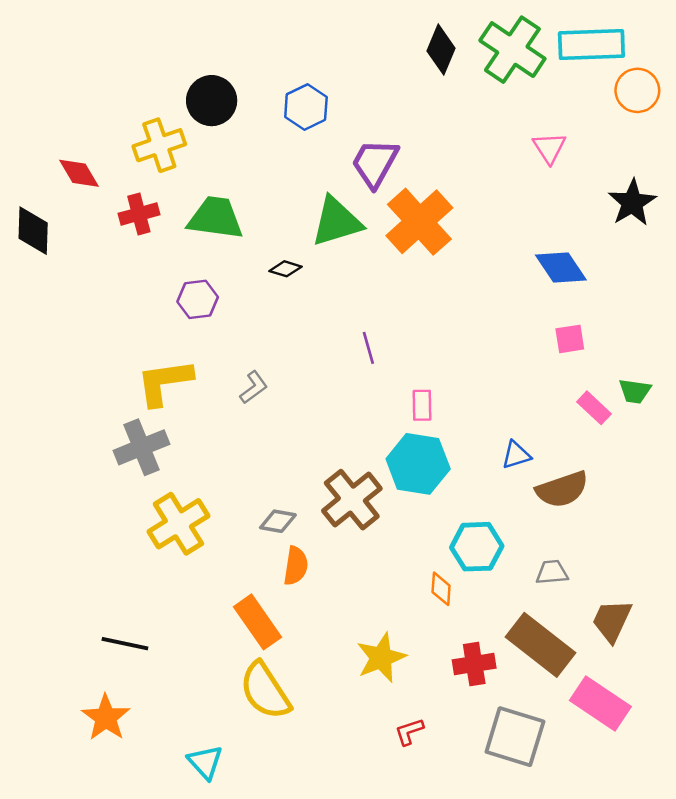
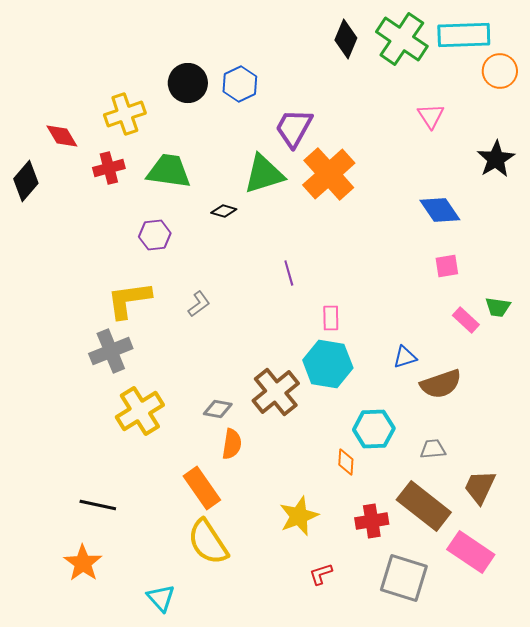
black circle: (212, 101) -> (188, 83), moved
black diamond: (33, 231) -> (26, 181), turned 39

